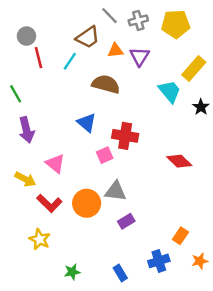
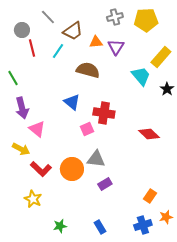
gray line: (109, 16) -> (48, 17), moved
pink triangle: (55, 164) -> (37, 129), moved
blue cross: (159, 261) -> (143, 225), moved

